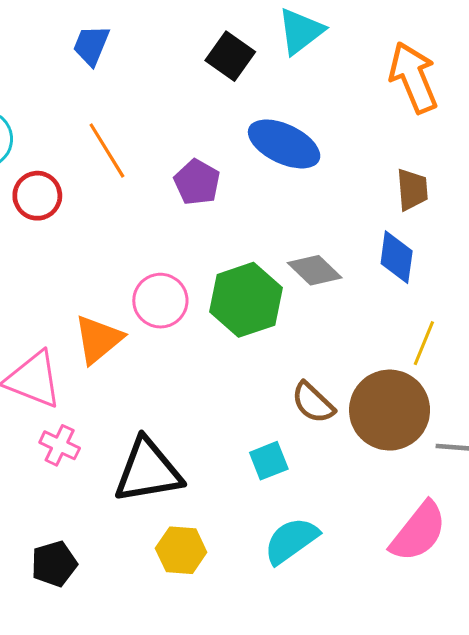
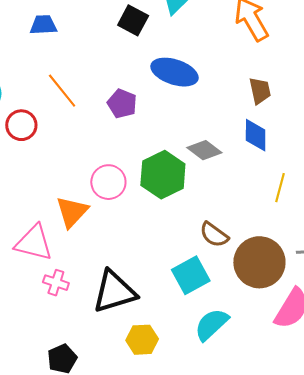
blue trapezoid: (91, 45) -> (43, 25), turned 72
brown circle: (390, 410) -> (259, 262), moved
cyan square: (269, 461) -> (191, 275), size x1.5

